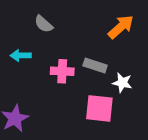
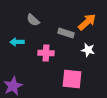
gray rectangle: (95, 65) -> (66, 33), moved
white star: (122, 83) -> (88, 50), moved

